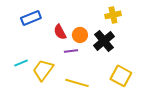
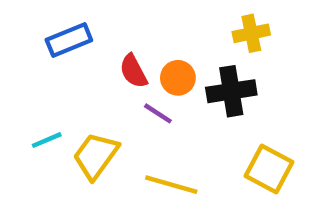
black cross: (104, 41) -> (231, 91), turned 30
purple line: (71, 51) -> (158, 113), turned 40

